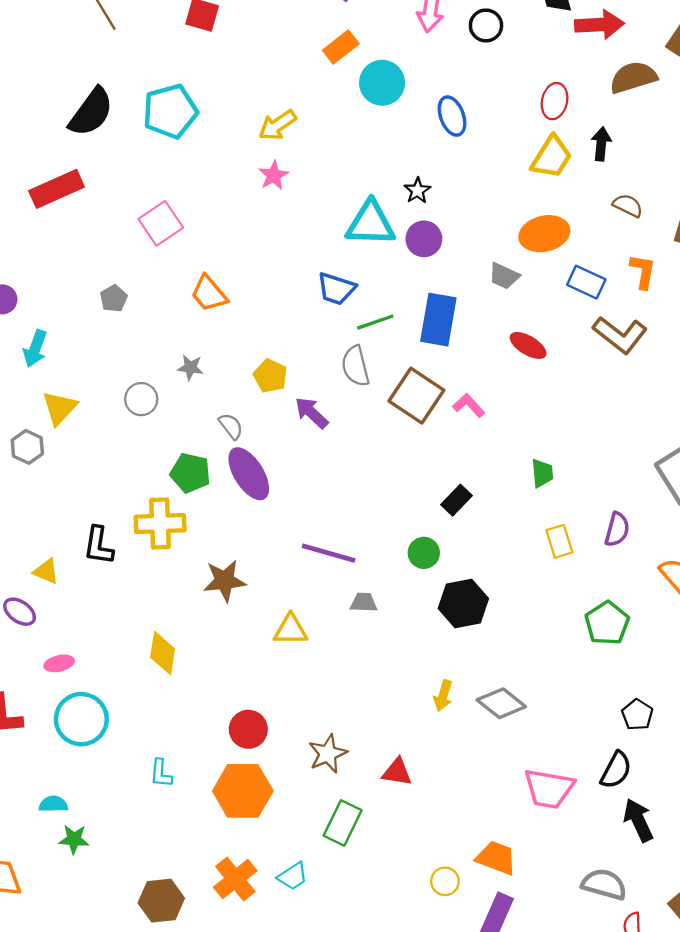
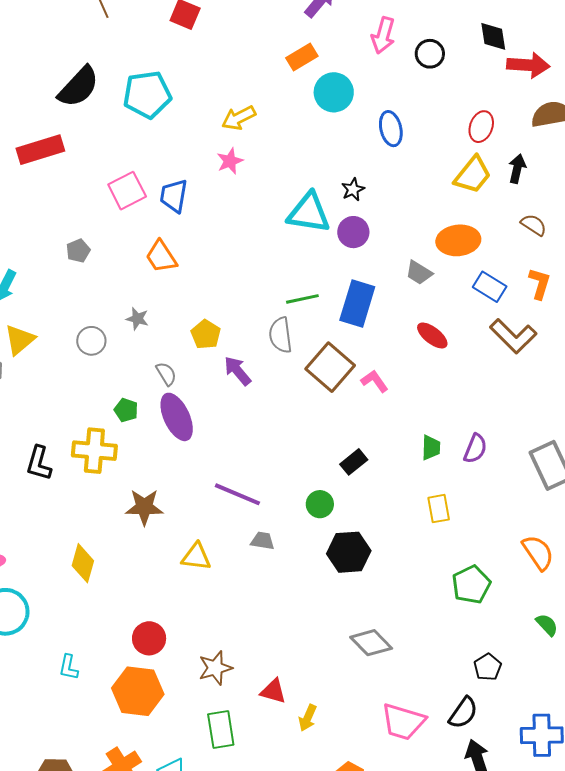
blue trapezoid: (336, 289) -> (174, 196), moved, turned 75
green pentagon: (190, 473) -> (126, 410), size x0.7
purple semicircle: (617, 529) -> (475, 449), moved
yellow arrow: (443, 696) -> (308, 718), moved
green rectangle: (343, 823) -> (221, 730), turned -42

